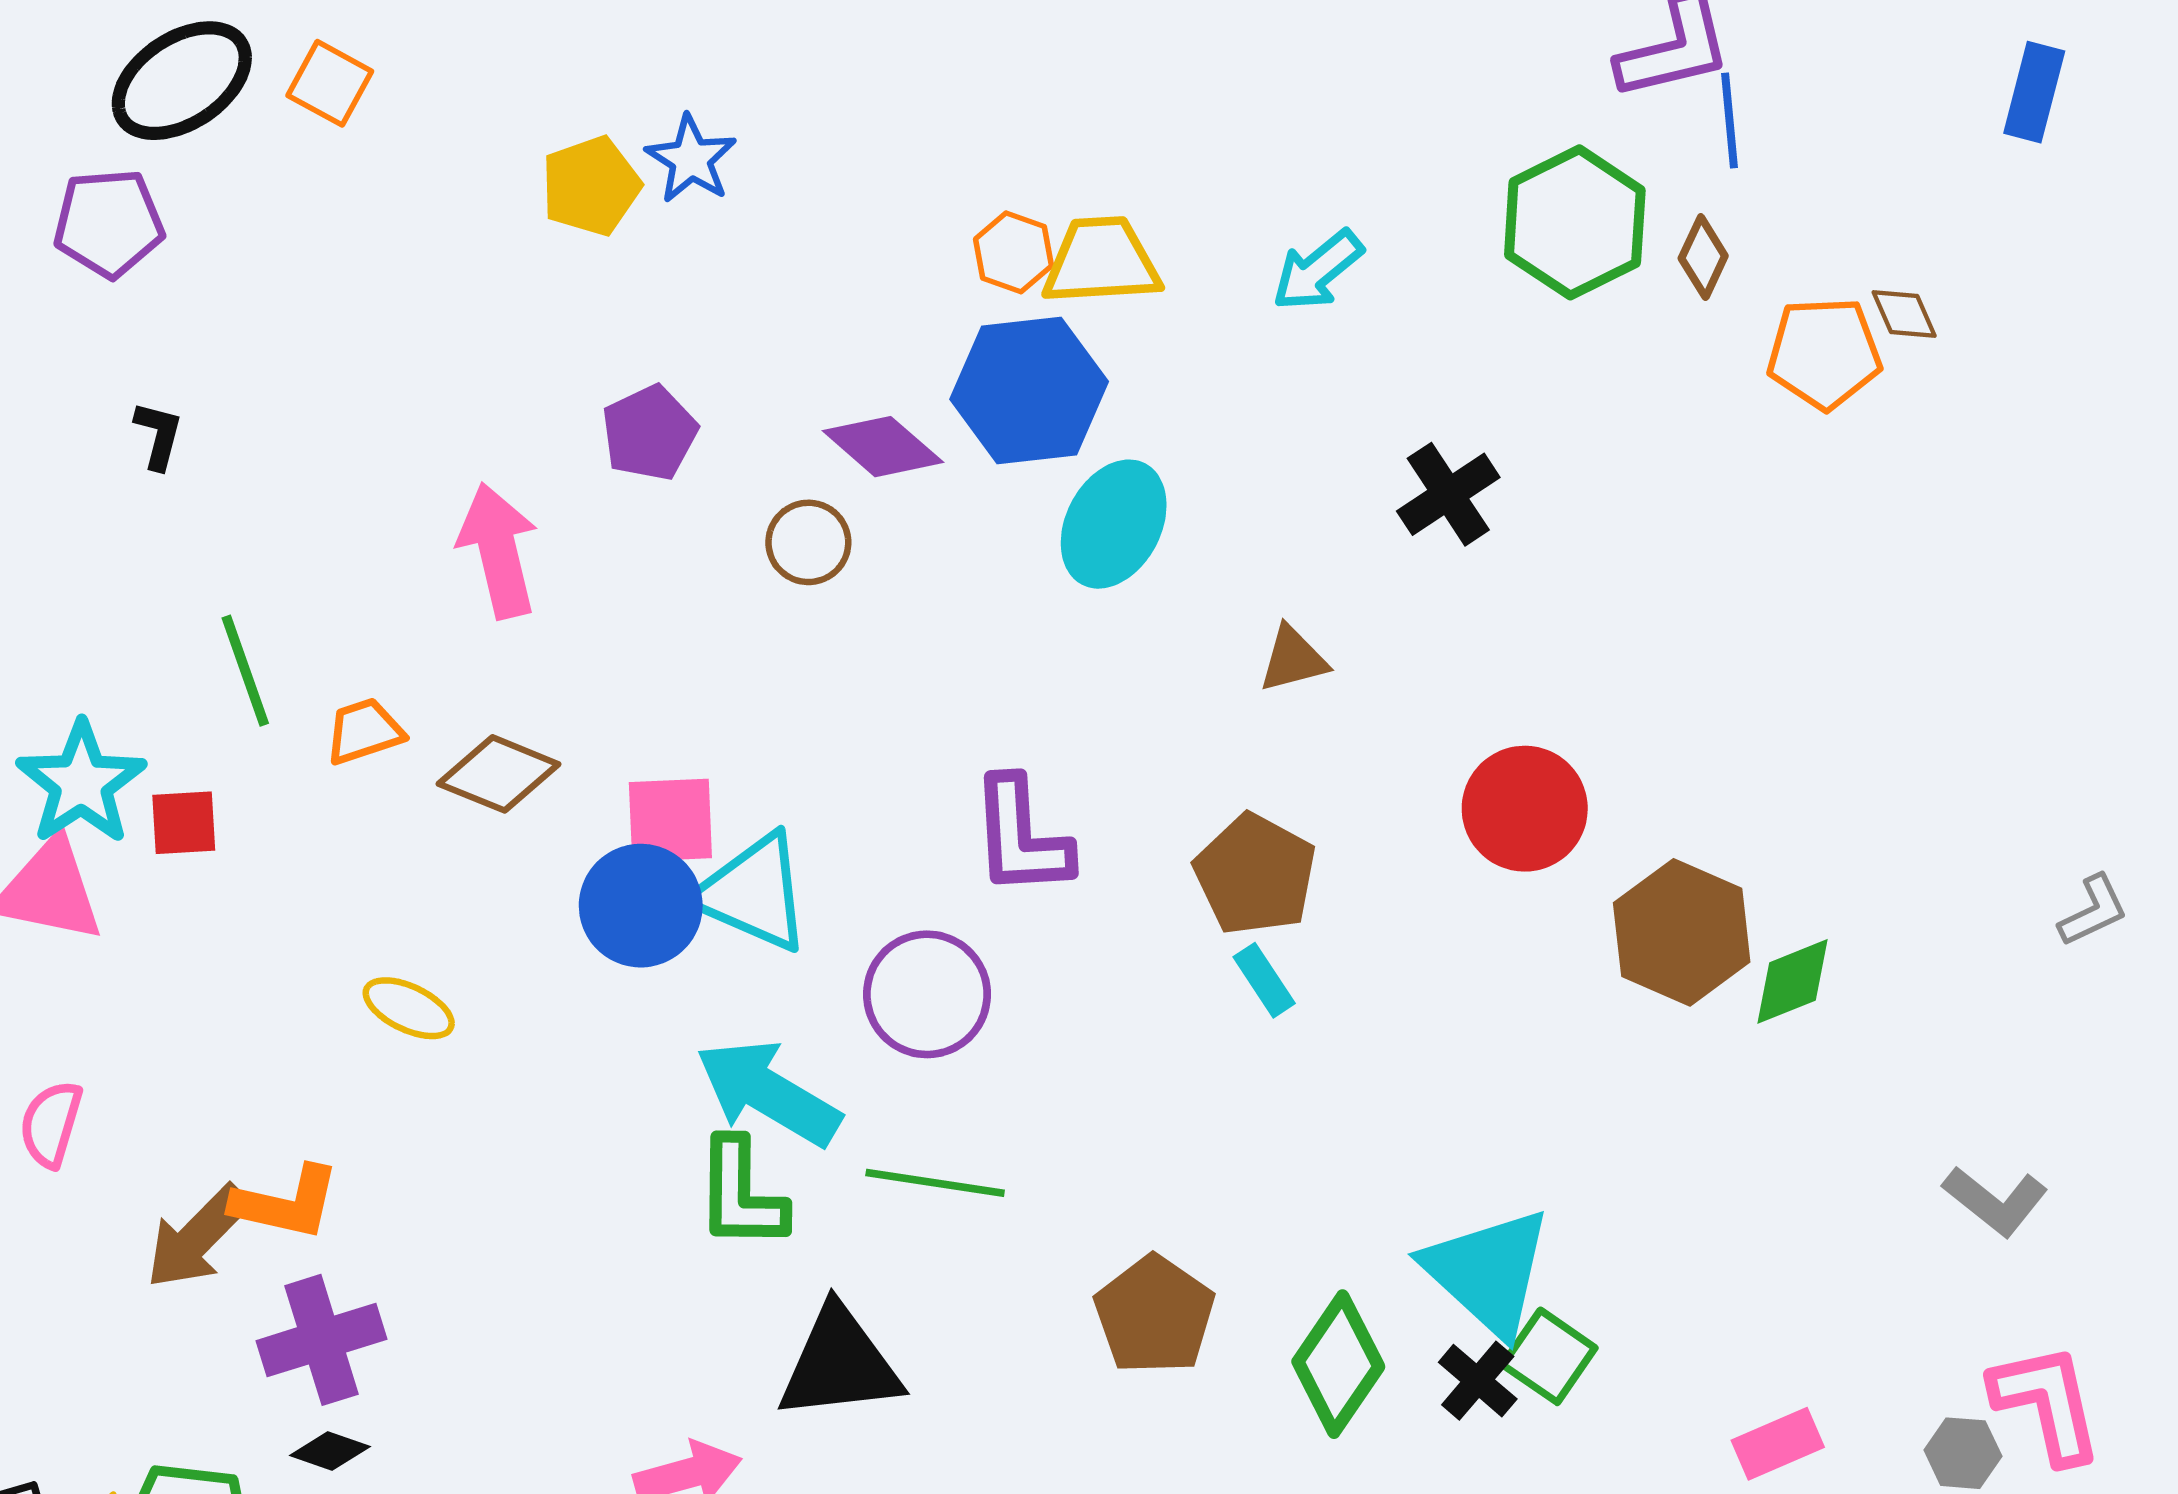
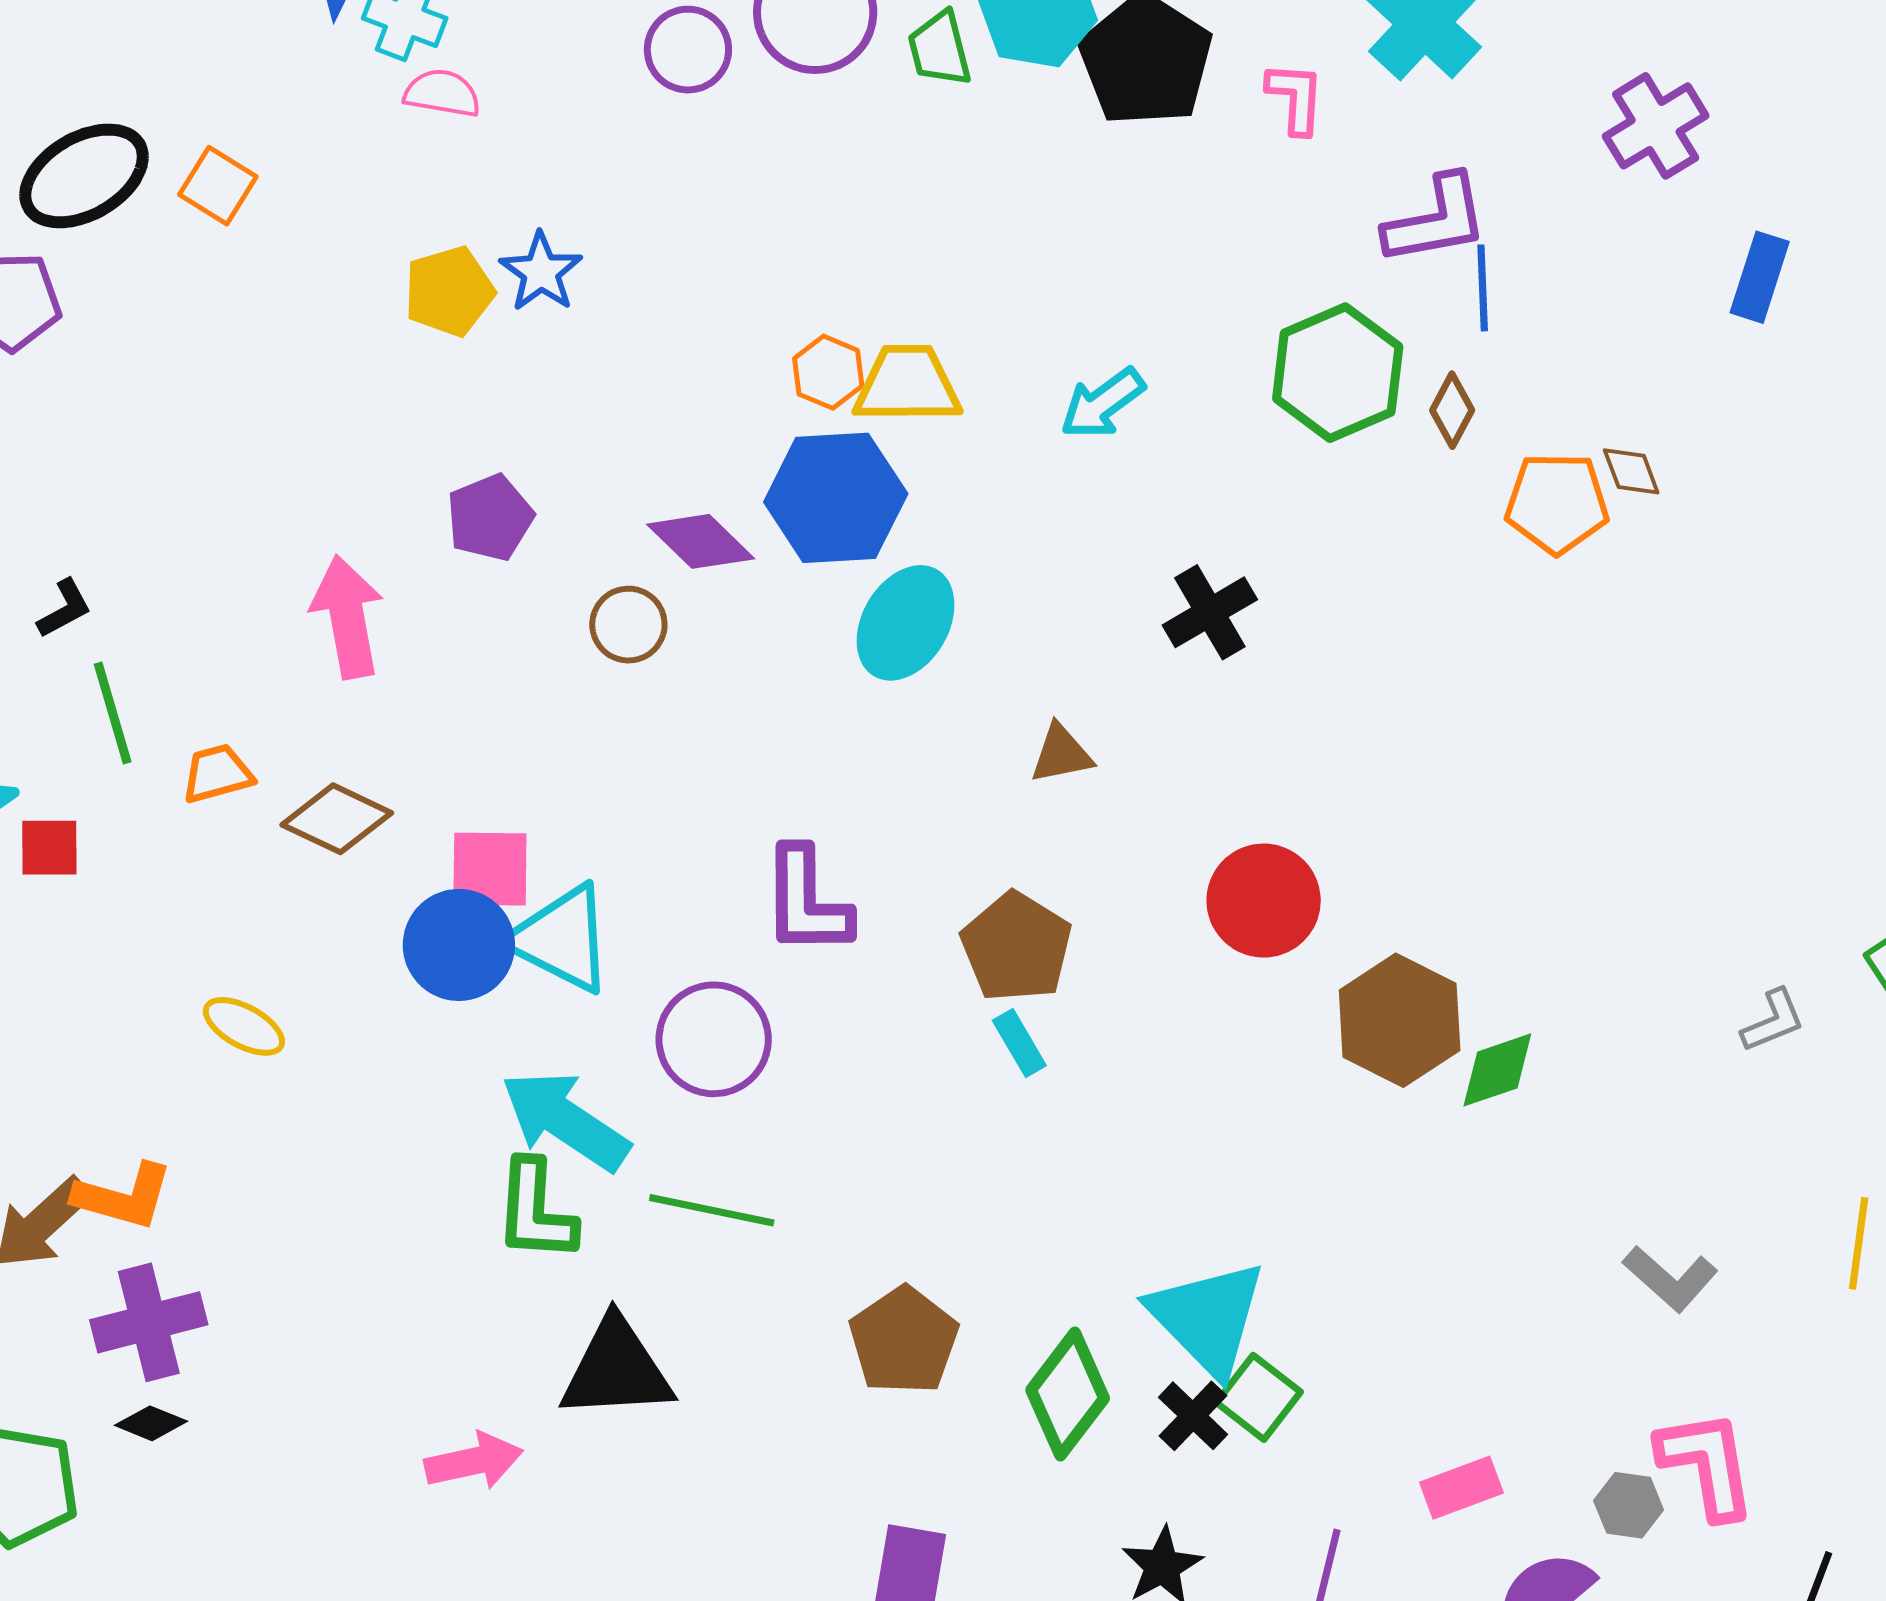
black L-shape: (158, 435) -> (64, 609), moved, turned 44

